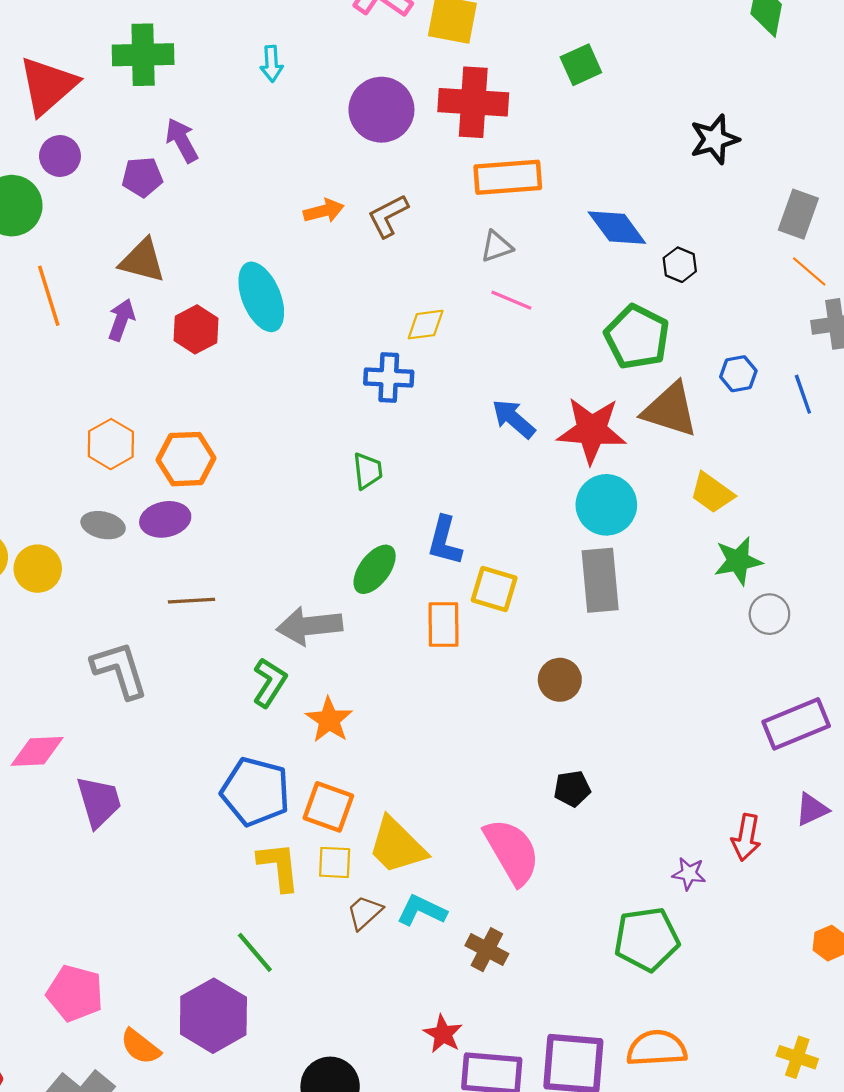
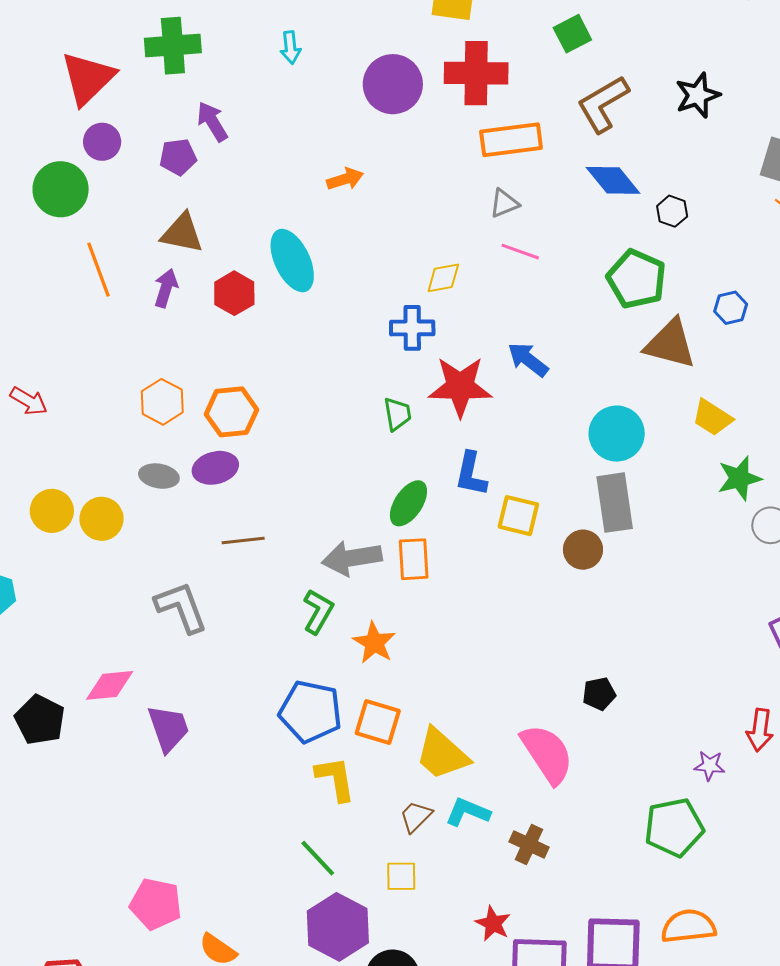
brown L-shape: (388, 216) -> (603, 104), moved, size x1.4
red star: (592, 430) -> (460, 387), moved
orange rectangle: (444, 625) -> (414, 559), moved
brown circle: (560, 680) -> (583, 550), moved
yellow square: (335, 862) -> (401, 876), moved
purple hexagon: (213, 1016) -> (338, 927), moved

